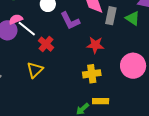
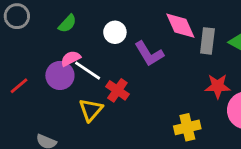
red star: (95, 45) -> (218, 86), moved
yellow triangle: (35, 70) -> (91, 110), moved

